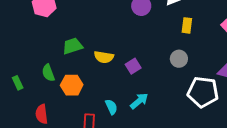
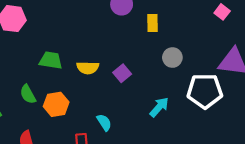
yellow rectangle: (187, 25) -> (153, 23), moved
green trapezoid: (72, 46) -> (51, 60), turned 35
cyan arrow: (139, 101) -> (159, 107), moved

